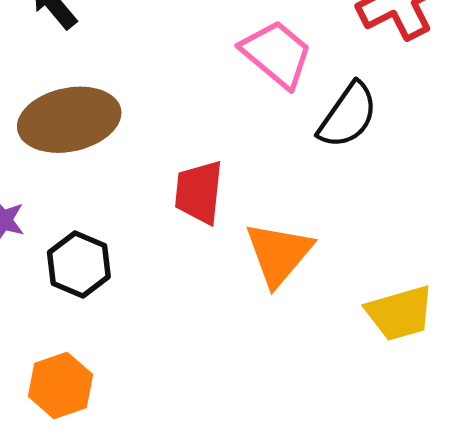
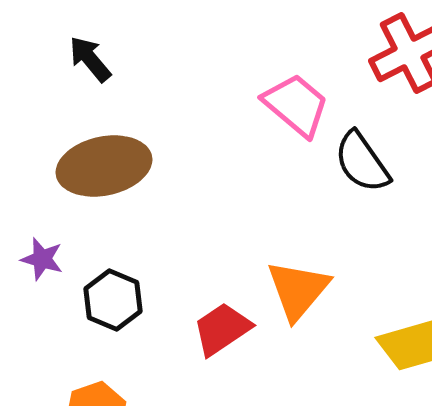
black semicircle: (348, 115) -> (362, 162), turned 110
red trapezoid: (199, 192) -> (222, 329), moved, turned 50

